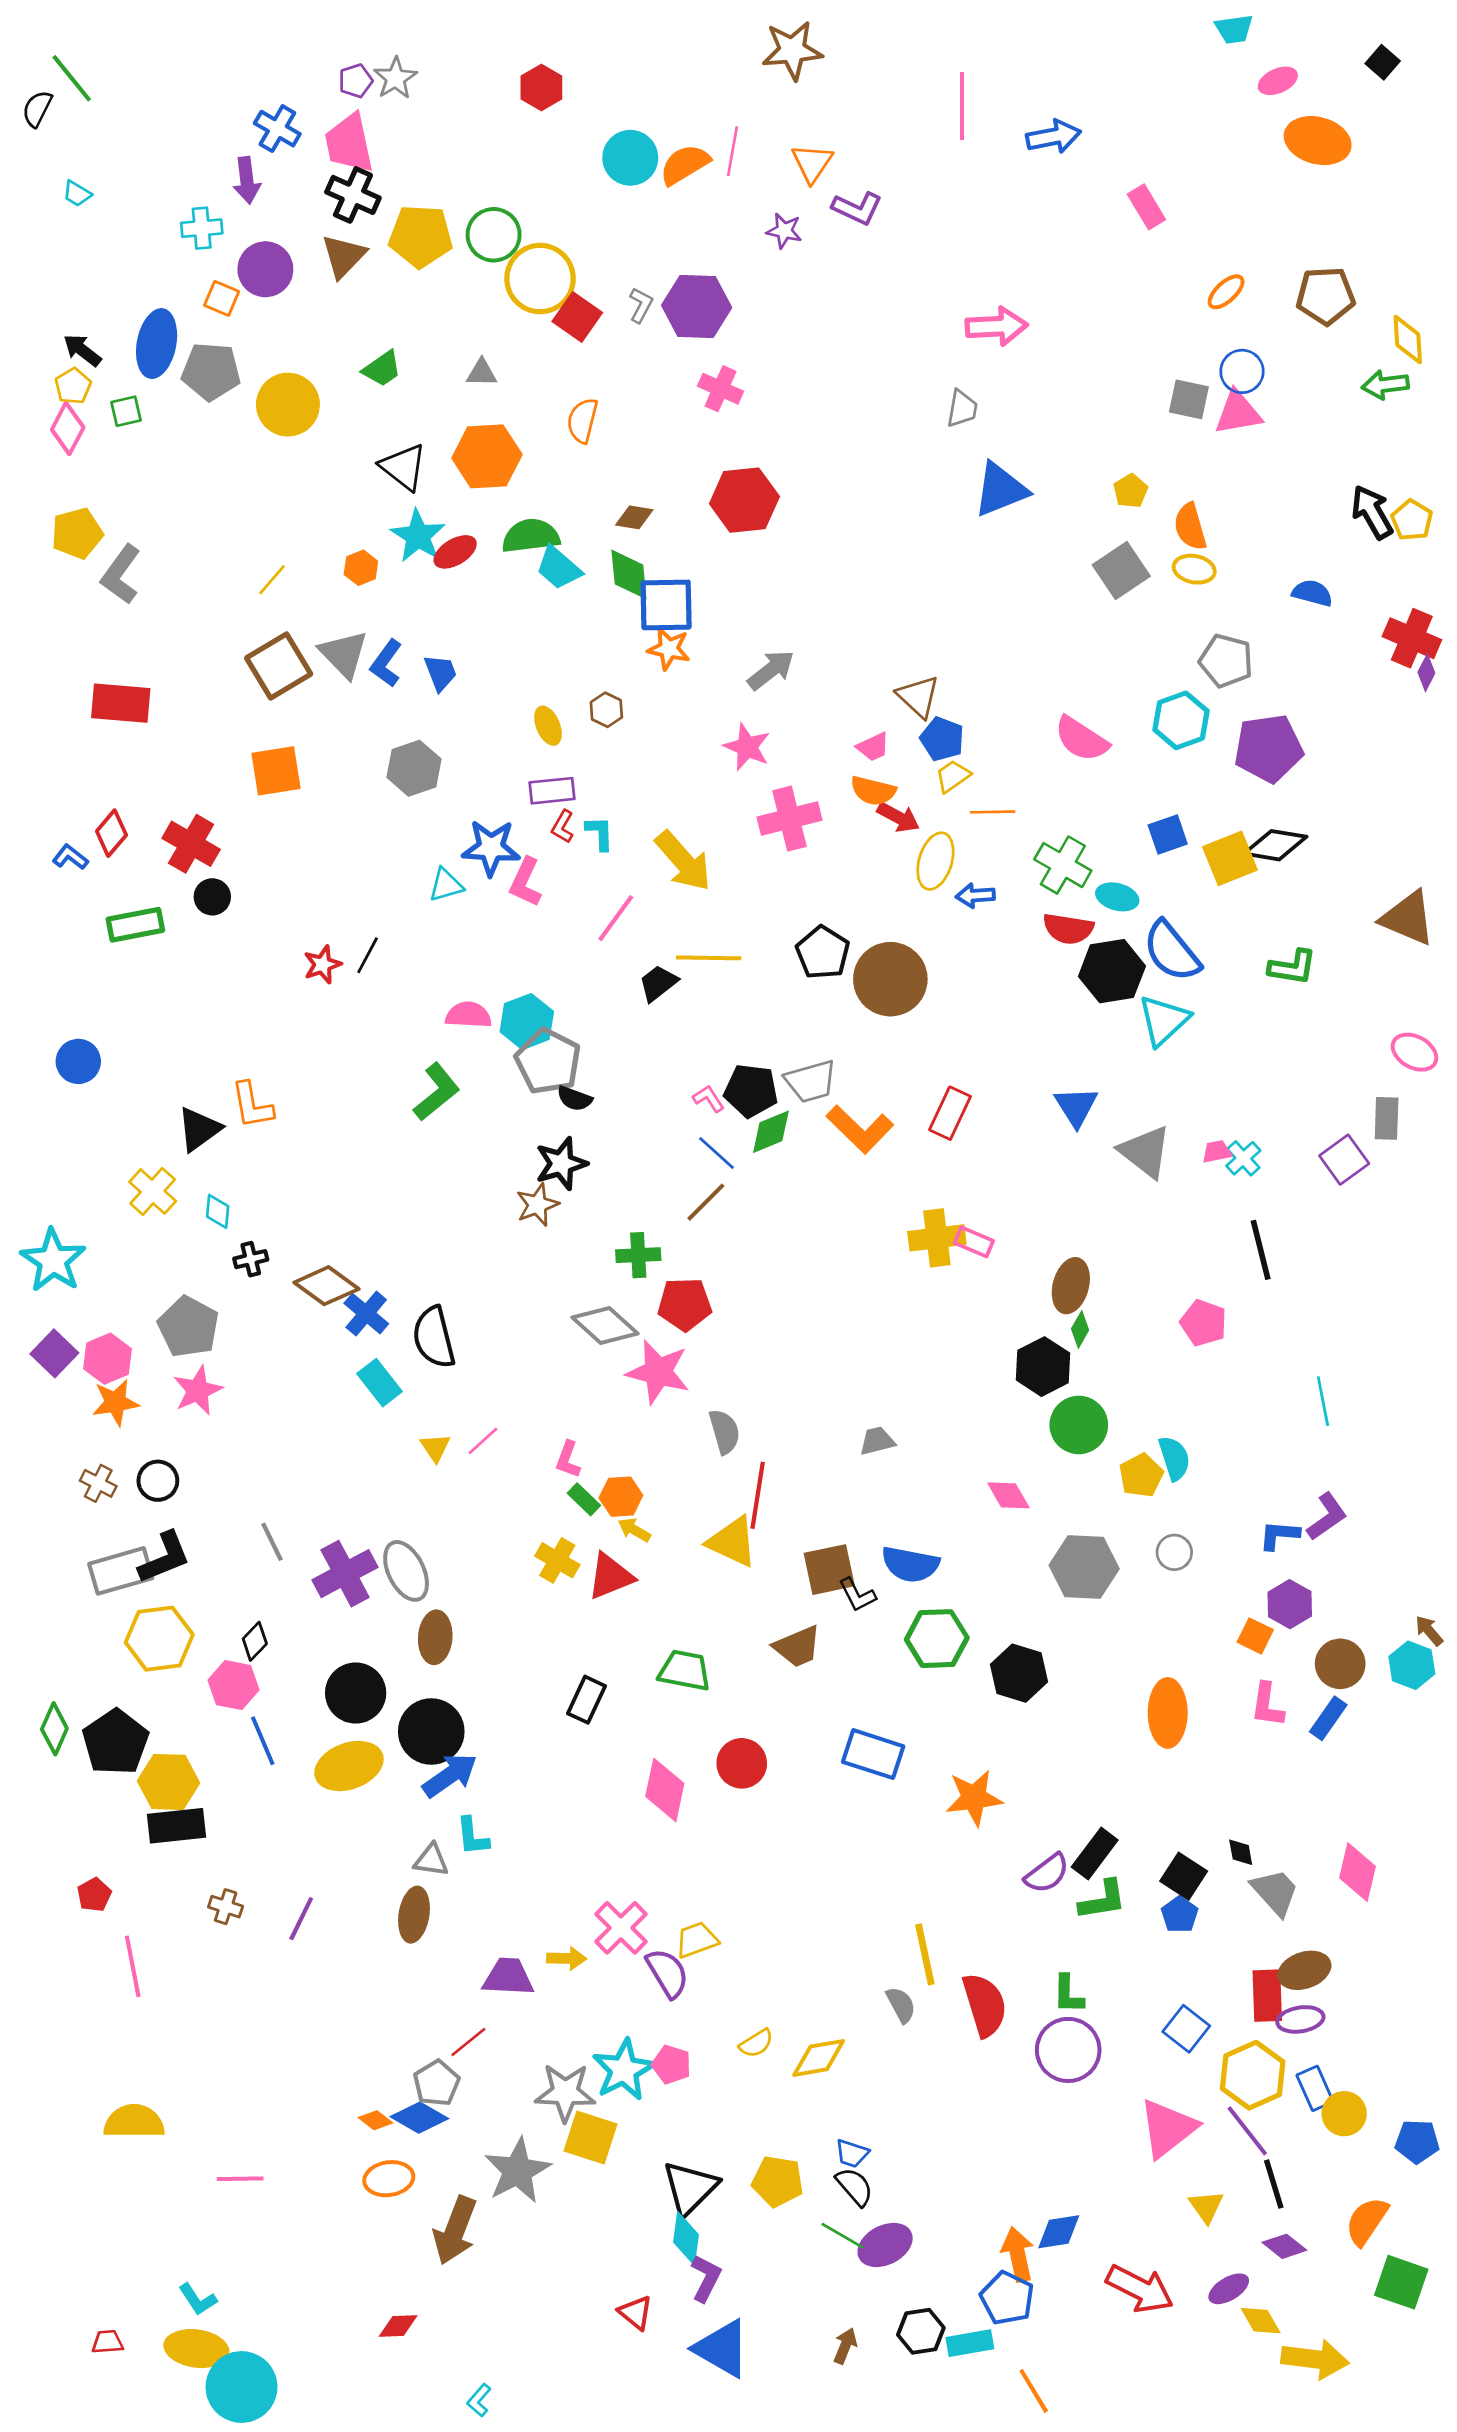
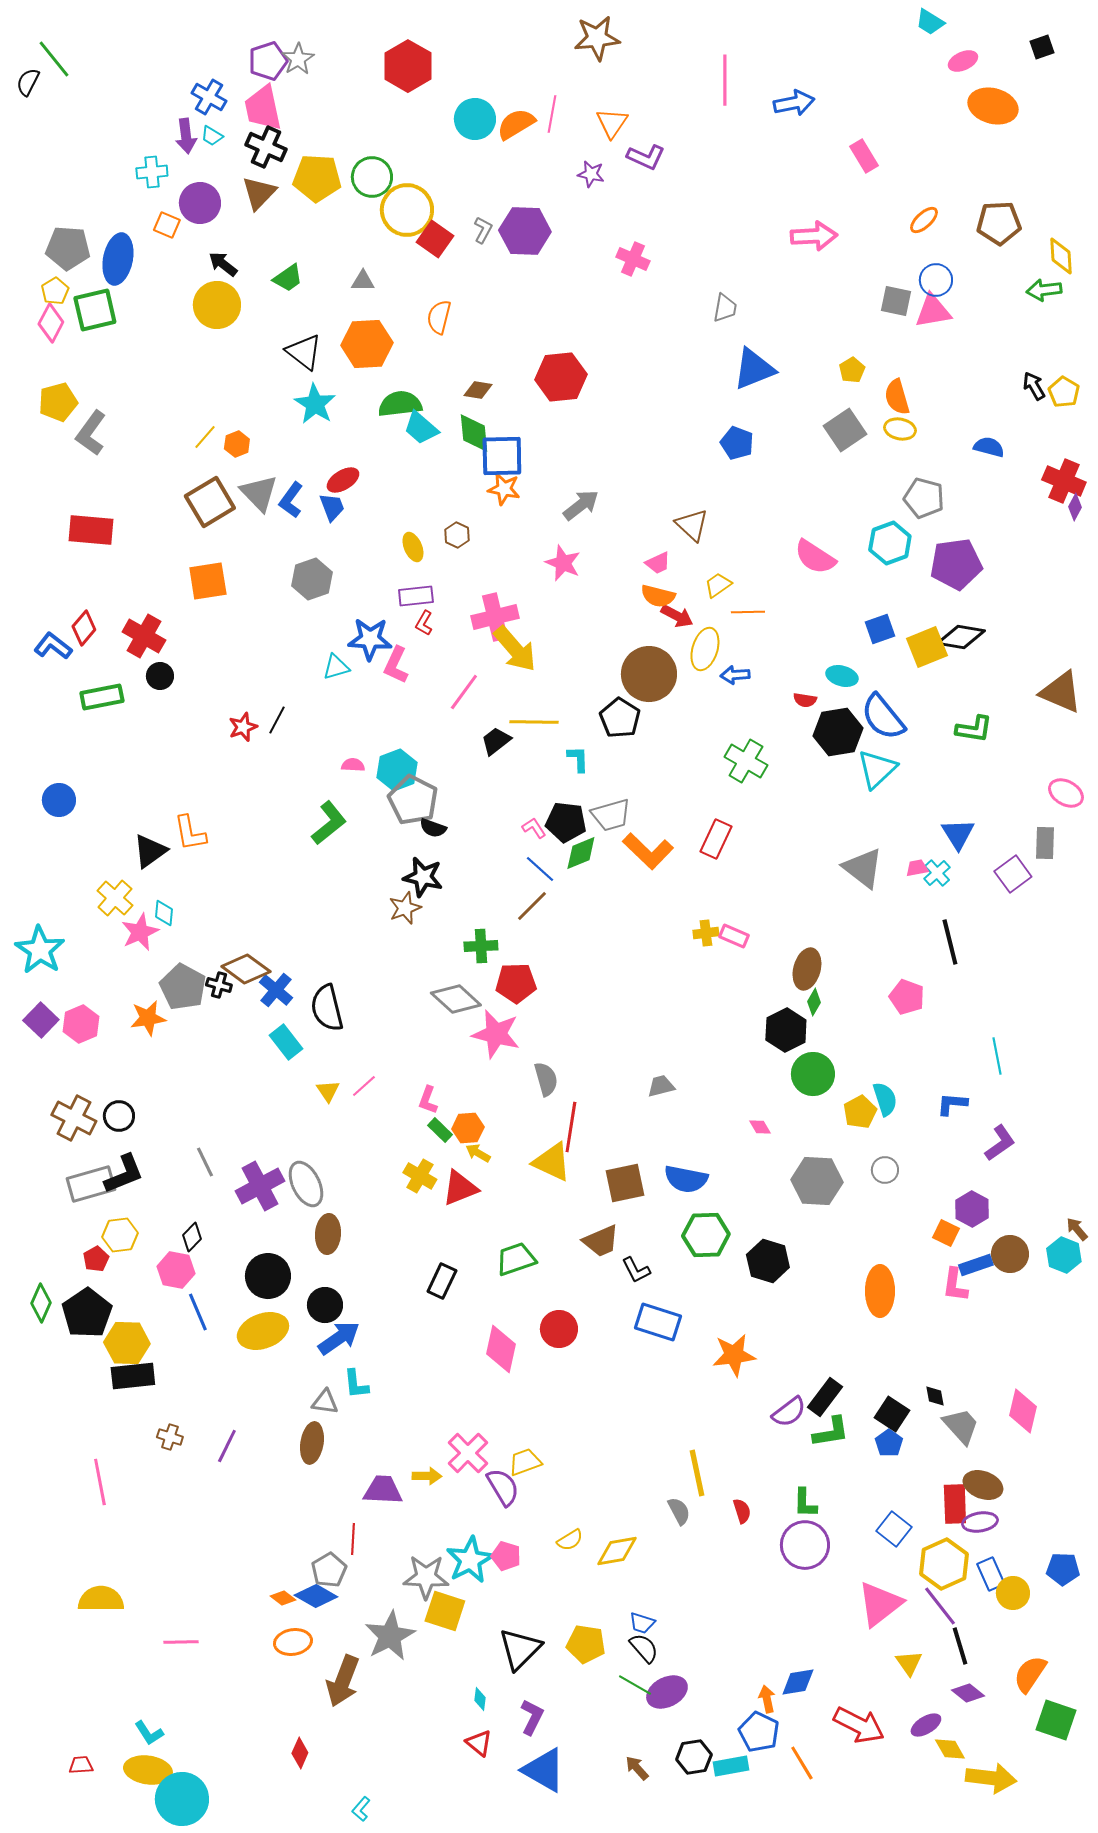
cyan trapezoid: (1234, 29) -> (930, 22), turned 40
black square: (1383, 62) -> (1042, 47), turned 30
purple pentagon: (356, 81) -> (268, 61), size x1.5
red hexagon: (541, 87) -> (408, 66), size x1.5
cyan trapezoid: (77, 194) -> (212, 136), moved
pink arrow: (997, 326) -> (814, 236), moved
black arrow: (82, 350) -> (223, 264), moved
gray pentagon: (211, 371) -> (68, 248), moved
pink cross: (721, 389) -> (633, 259), moved
green square: (126, 411) -> (95, 310), size x1.8
black arrow: (1372, 512) -> (1034, 386), size x0.7
red ellipse: (455, 552) -> (343, 480), moved
orange hexagon: (361, 568) -> (237, 444), moved
blue pentagon: (942, 739) -> (737, 443), moved
pink cross: (790, 819) -> (495, 617), moved
cyan L-shape: (600, 833) -> (578, 759), moved
blue L-shape: (70, 857) -> (53, 646), size x1.4
green cross: (1063, 865) -> (746, 761), moved
red semicircle: (1068, 929) -> (805, 700), size x0.6
brown circle: (890, 979) -> (649, 674), moved
pink semicircle: (468, 1015) -> (353, 765), size x0.7
blue triangle: (1076, 1107) -> (958, 834), moved
black star: (561, 1164) -> (423, 877), turned 30
yellow cross: (937, 1238) -> (706, 933), size x0.6
black cross: (251, 1259) -> (219, 985), moved, turned 30
gray pentagon: (188, 1327) -> (183, 987), moved
pink star: (198, 1390) -> (140, 932), moved
orange star: (115, 1402) -> (148, 1018), moved
brown cross: (98, 1483) -> (74, 1118), size x1.6
pink diamond: (1008, 1495) -> (760, 1127), size x0.7
blue L-shape: (1279, 1535) -> (952, 1104), moved
black L-shape: (857, 1595) -> (636, 1270), moved
yellow hexagon: (159, 1639) -> (120, 1235), size x0.7
green trapezoid: (685, 1670) -> (516, 1259), turned -30
blue rectangle: (1328, 1718) -> (976, 1265), moved, turned 36
black circle: (431, 1732) -> (325, 1305), size x0.7
red pentagon: (94, 1895) -> (96, 1259), moved
brown ellipse: (1304, 1970) -> (983, 1485), turned 39
red semicircle: (985, 2005) -> (742, 1511), size x0.5
red line: (468, 2042) -> (353, 1539), turned -48
blue pentagon: (1417, 2142) -> (1063, 1569), moved
cyan diamond: (686, 2238) -> (480, 1699), moved, size x0.6
orange arrow: (1018, 2254) -> (767, 1699), size x0.7
red diamond: (398, 2326) -> (300, 1753), turned -64
brown arrow: (845, 2346) -> (637, 1768), turned -64
orange line: (1034, 2391) -> (802, 1763), moved

